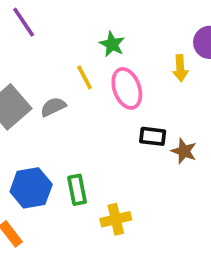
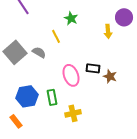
pink ellipse: (127, 88) -> (71, 75), moved
gray semicircle: (53, 107) -> (39, 52), turned 56

